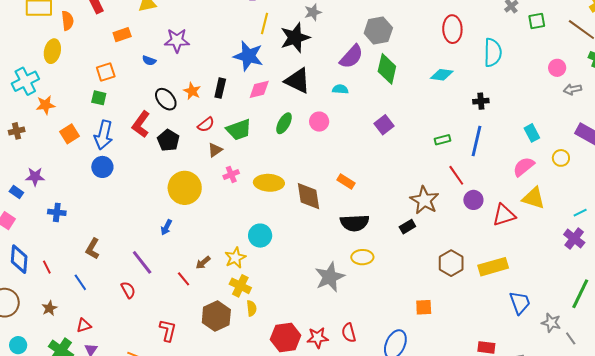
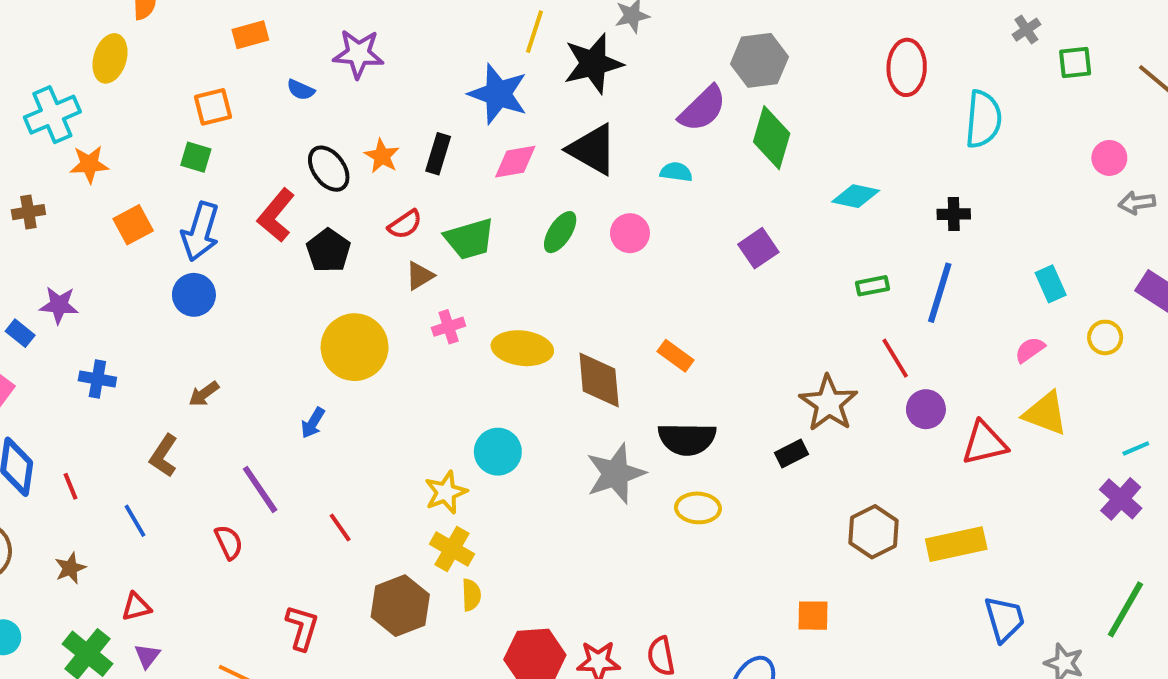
cyan diamond: (442, 75) -> (856, 196), moved
pink semicircle: (524, 167) -> (1030, 350), size x0.7
brown arrow: (203, 263) -> (204, 394), moved
gray star: (330, 277) -> (616, 474), moved

